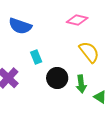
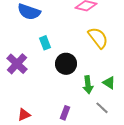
green arrow: (81, 84) -> (88, 85), moved

